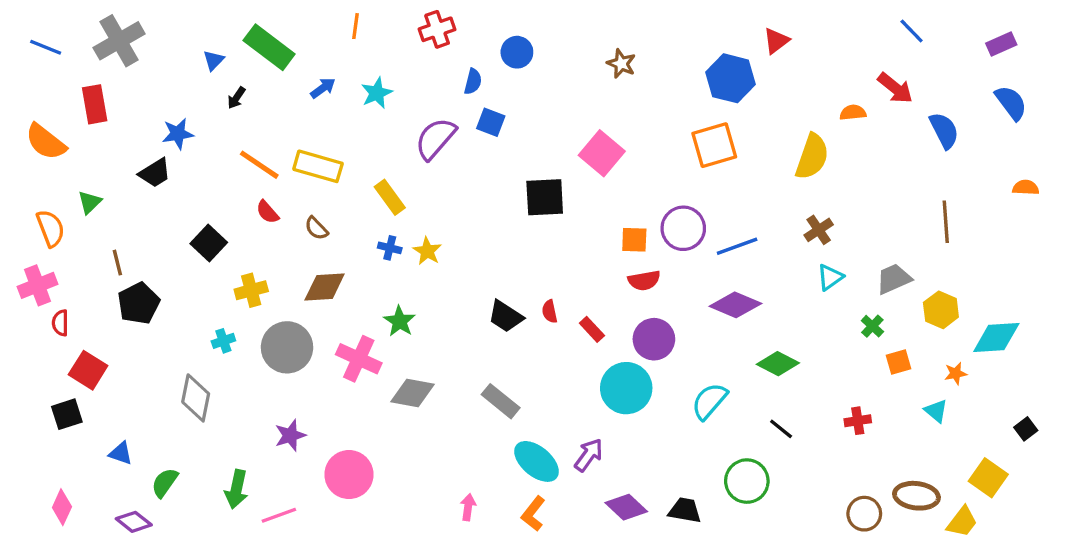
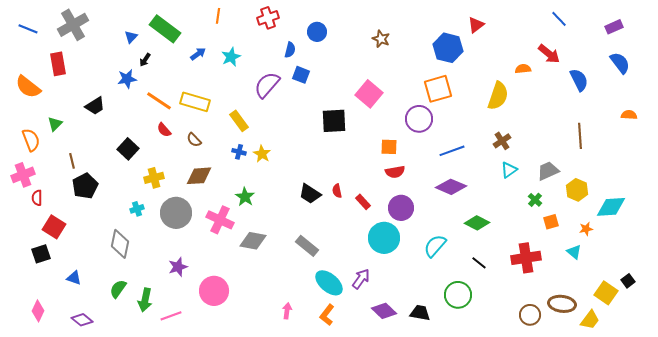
blue star: (178, 134) -> (127, 79), moved
purple circle: (683, 228) -> (419, 119), moved
red cross: (858, 421) -> (526, 258), size x1.8
black square: (1026, 429) -> (628, 281), moved
green semicircle: (165, 483) -> (118, 289), moved

